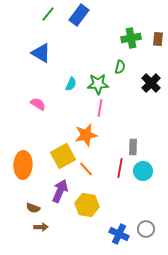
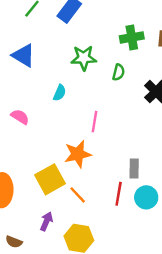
green star: (98, 84) -> (84, 58), moved
purple arrow: (60, 191) -> (46, 221), size x0.7

